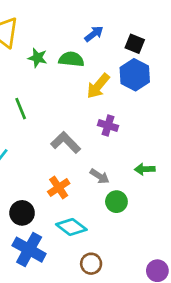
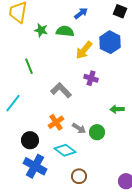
black square: (135, 44) -> (120, 11), moved
gray arrow: (100, 176) -> (79, 128), moved

